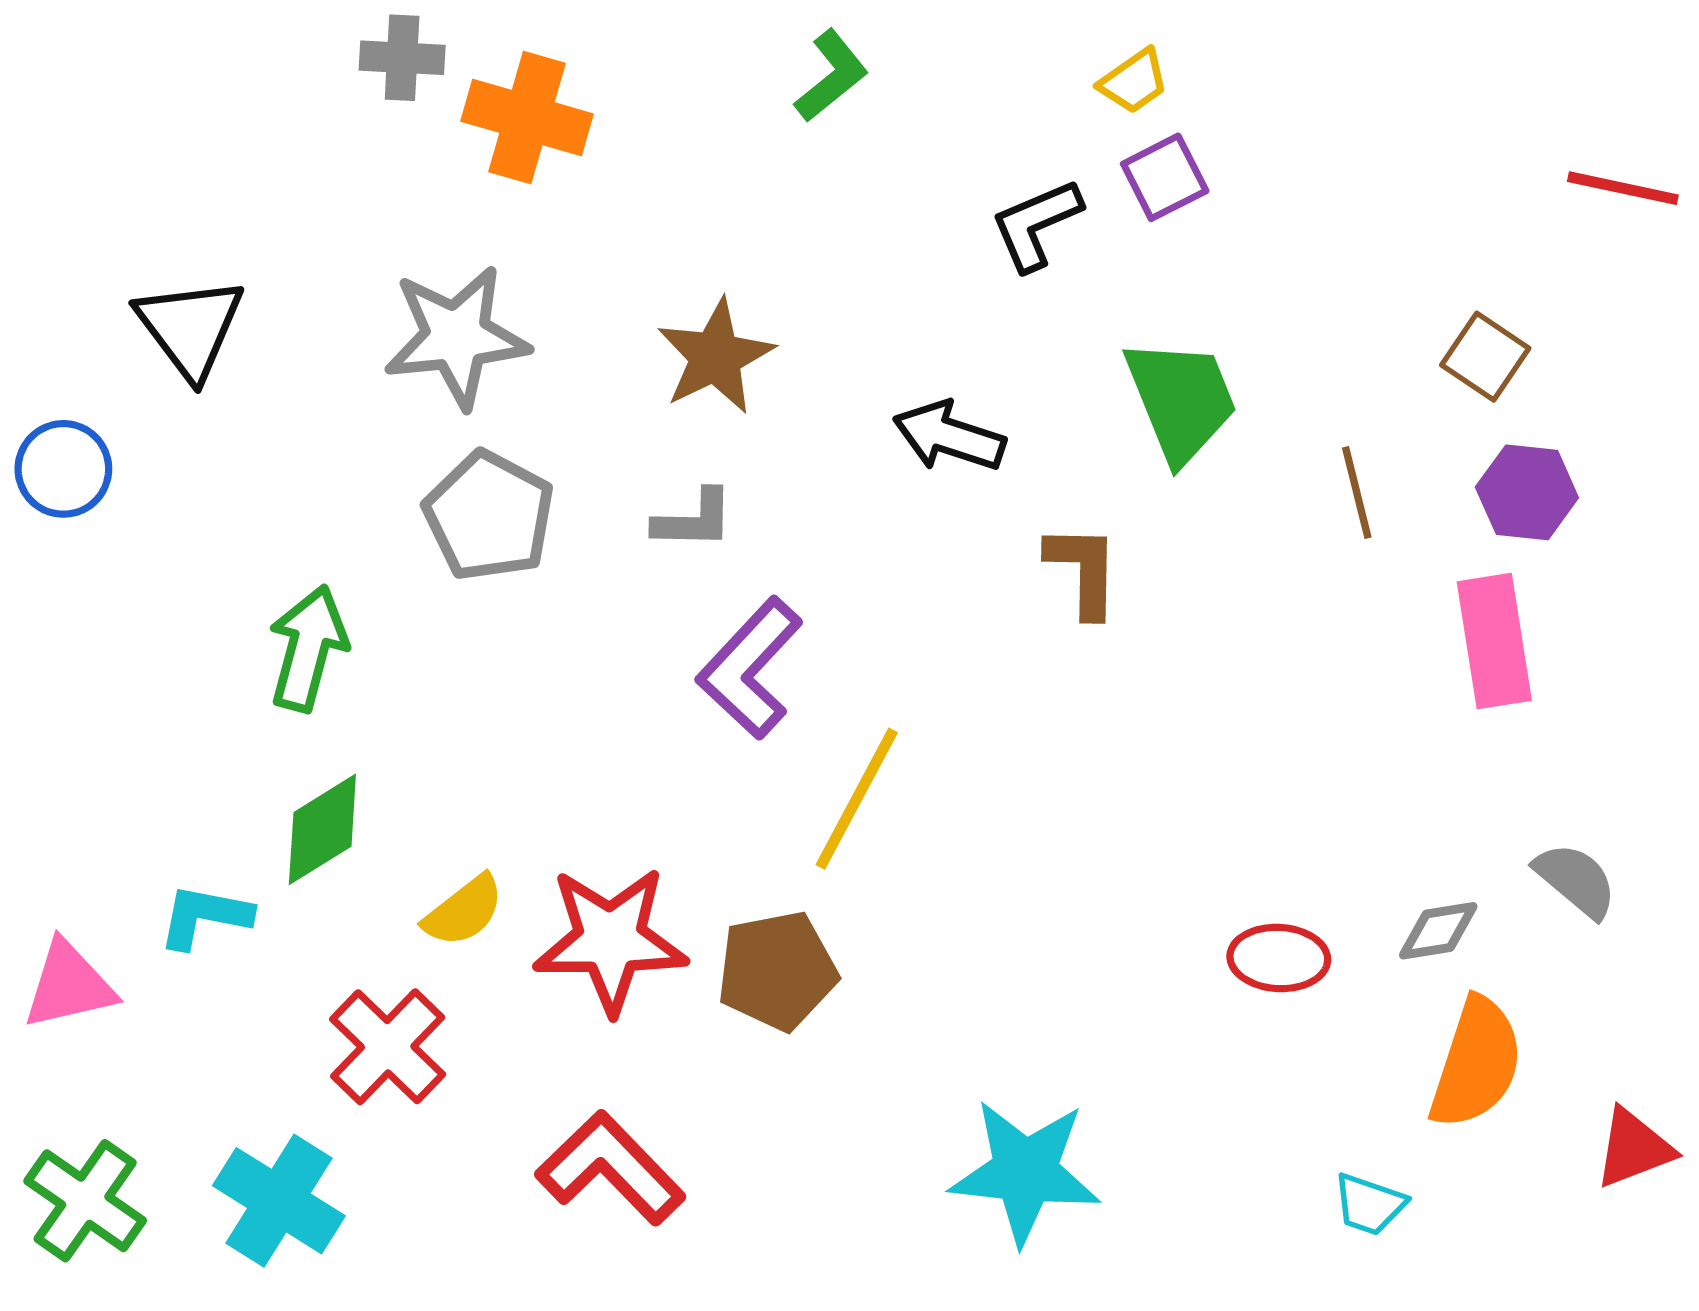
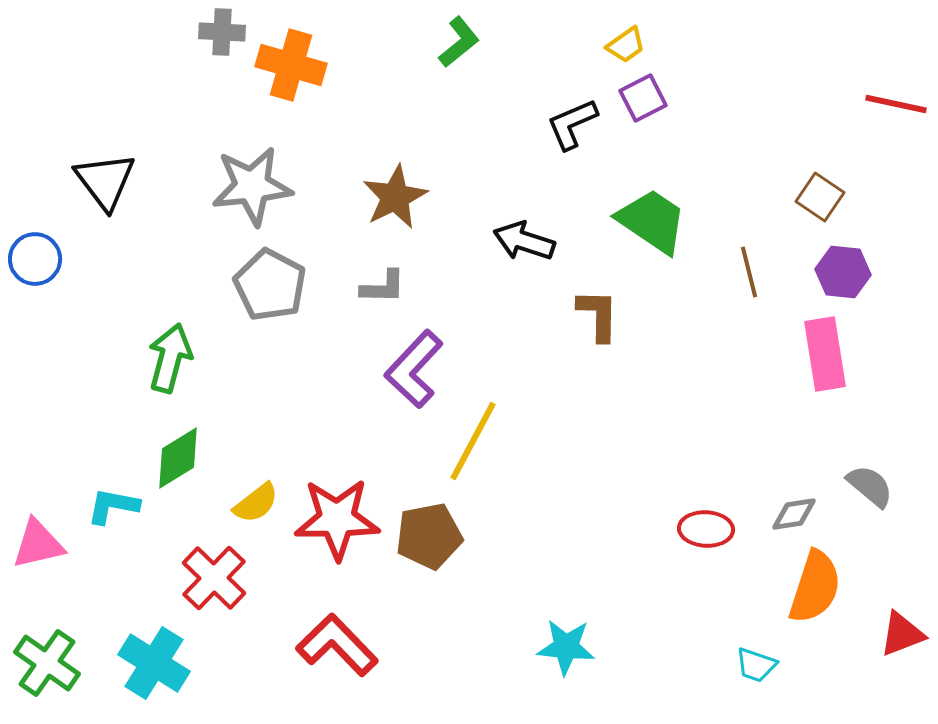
green trapezoid: (1181, 400) -> (652, 221), turned -34
cyan star: (1025, 1172) -> (566, 647), size x0.7

